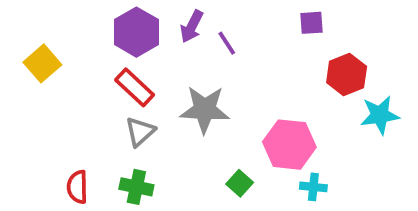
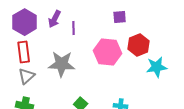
purple line: (227, 43) -> (74, 28), turned 32
red rectangle: (135, 87) -> (24, 52), turned 40
pink hexagon: (289, 145) -> (108, 52), moved

